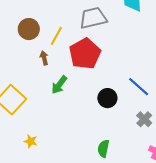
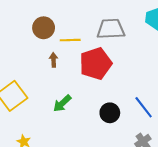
yellow line: (56, 36) -> (70, 40), turned 48
green arrow: (59, 85) -> (62, 103), moved

